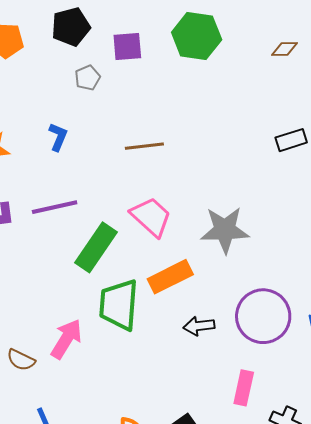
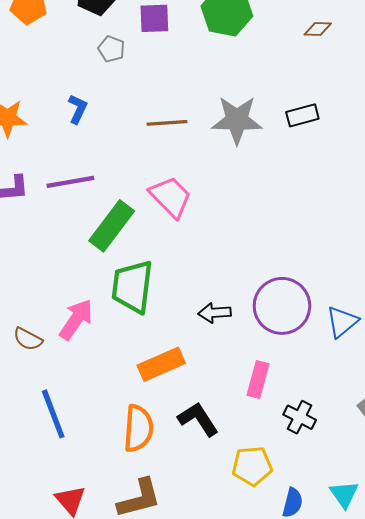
gray pentagon: (88, 78) -> (111, 49), turned -30
black rectangle: (291, 140) -> (302, 115), moved
gray star: (225, 230) -> (237, 120), moved
orange rectangle: (170, 277) -> (161, 364), moved

